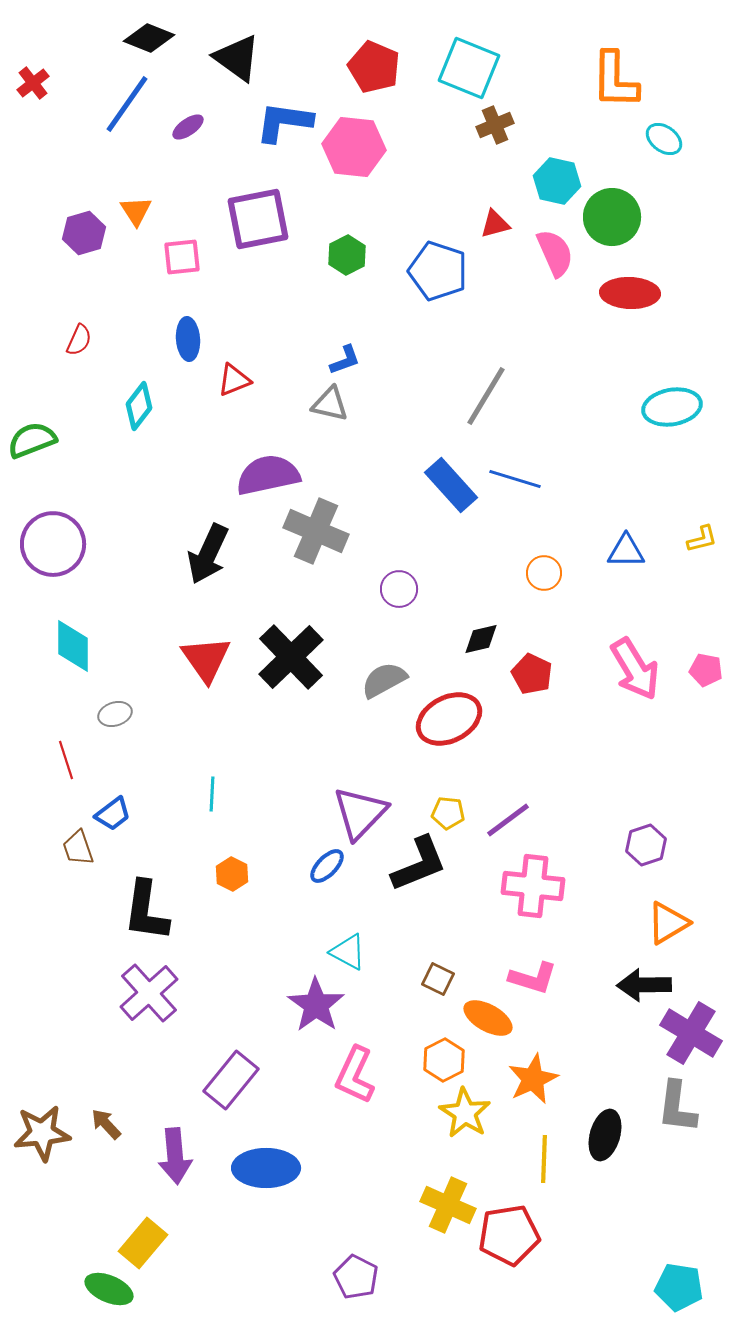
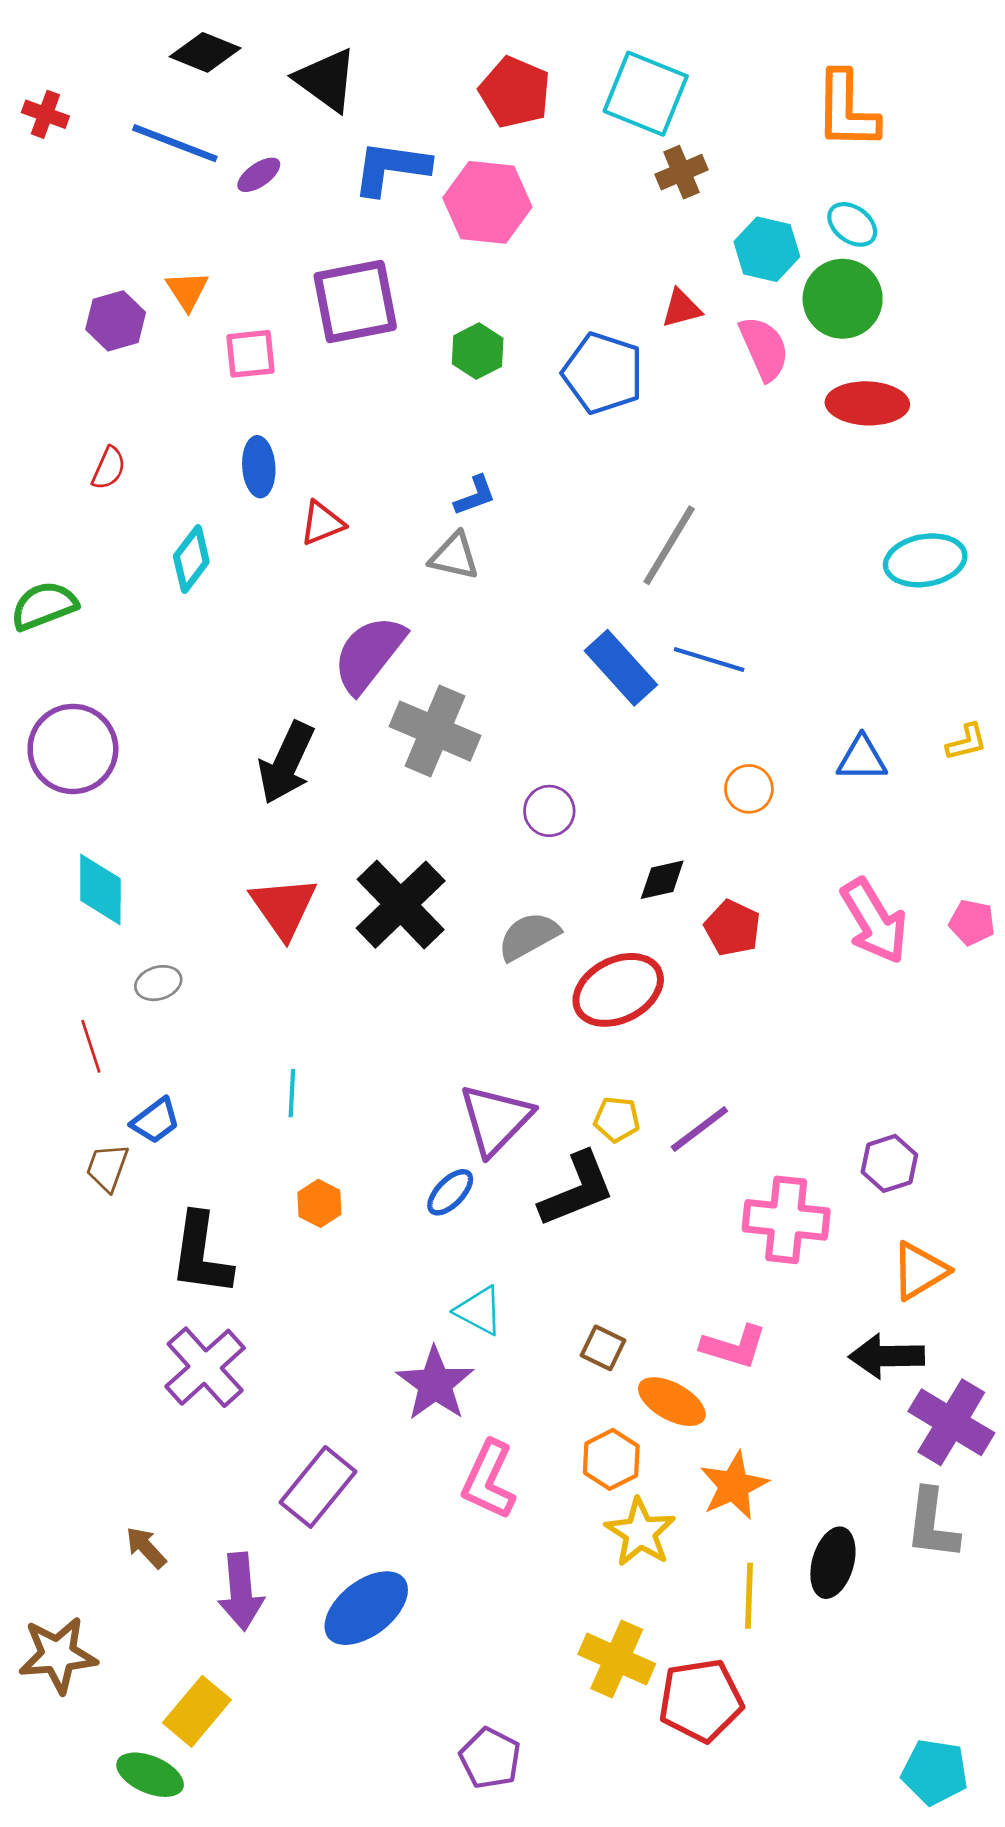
red cross: (33, 83) -> (45, 114), turned -32
blue line: (127, 104) -> (175, 143), turned 76
cyan ellipse: (664, 139) -> (852, 224), moved
purple semicircle: (268, 475) -> (369, 654), turned -40
brown trapezoid: (78, 848) -> (107, 1168), turned 39
pink cross: (533, 886) -> (786, 1220), moved
brown star: (42, 1133) -> (58, 1655), moved
blue ellipse: (266, 1168) -> (366, 1608), turned -38

